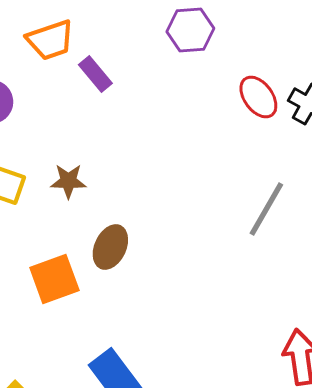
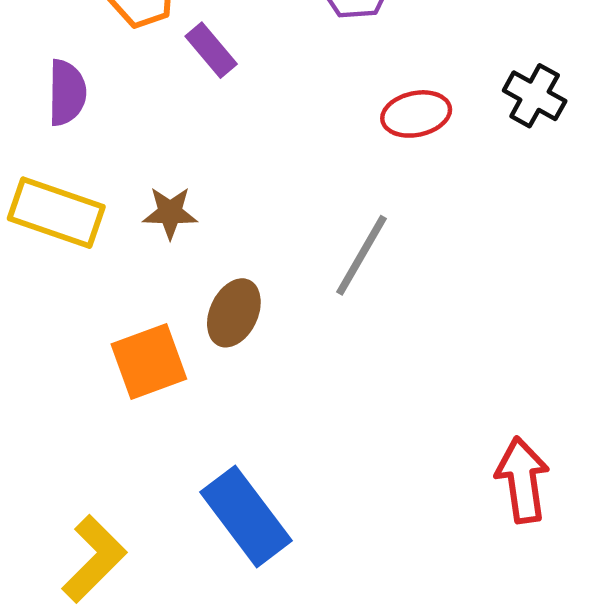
red ellipse: (258, 97) -> (416, 114), moved, turned -66
gray line: (266, 209) -> (361, 255), moved

